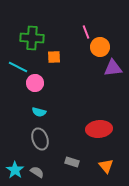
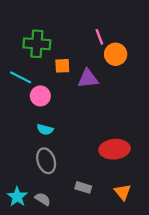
purple triangle: (113, 68) -> (88, 79), moved

